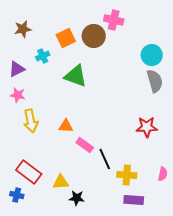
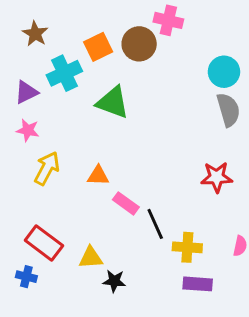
brown star: (23, 29) -> (35, 34), turned -30
cyan cross: (43, 56) -> (64, 73), size x1.6
yellow arrow: (31, 121) -> (47, 168), turned -140

